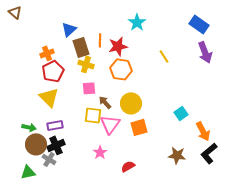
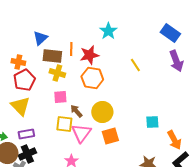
brown rectangle: (81, 47) -> (52, 56), turned -66
orange cross: (47, 53) -> (18, 62), turned 32
cyan square: (181, 113) -> (152, 122), turned 32

